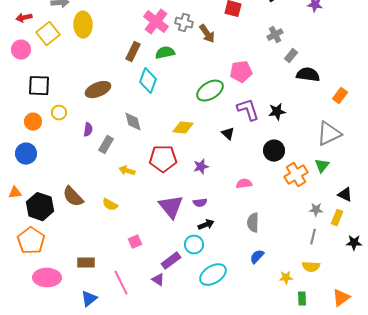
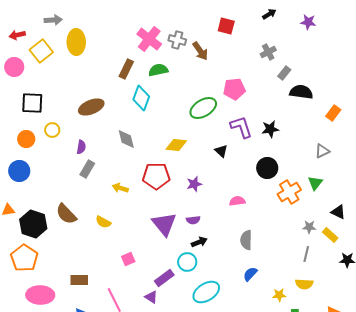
gray triangle: (329, 134) -> (322, 151), size x0.6
gray rectangle: (106, 145) -> (87, 169), moved
yellow rectangle: (337, 218) -> (330, 235), turned -70

